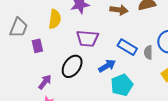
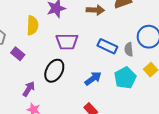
purple rectangle: (37, 46) -> (18, 54), turned -32
blue arrow: (107, 66) -> (93, 78), moved
cyan pentagon: (122, 85) -> (125, 78), moved

